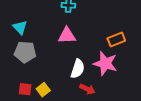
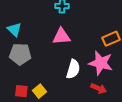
red arrow: (87, 89) -> (99, 88), moved

